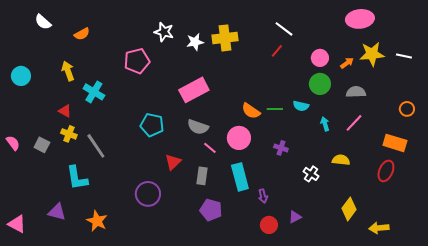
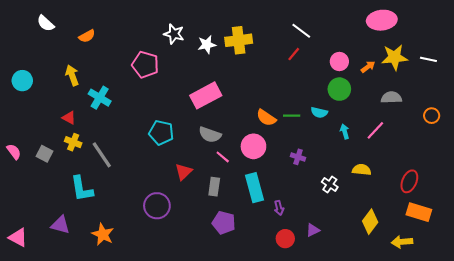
pink pentagon: (137, 61) -> (145, 65), turned 30
gray semicircle: (356, 92) -> (391, 98), moved
orange rectangle: (395, 143) -> (419, 212), moved

